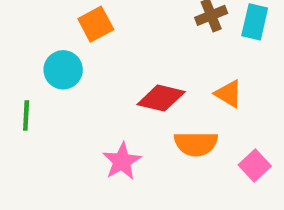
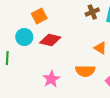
red diamond: (161, 98) -> (50, 40), moved

